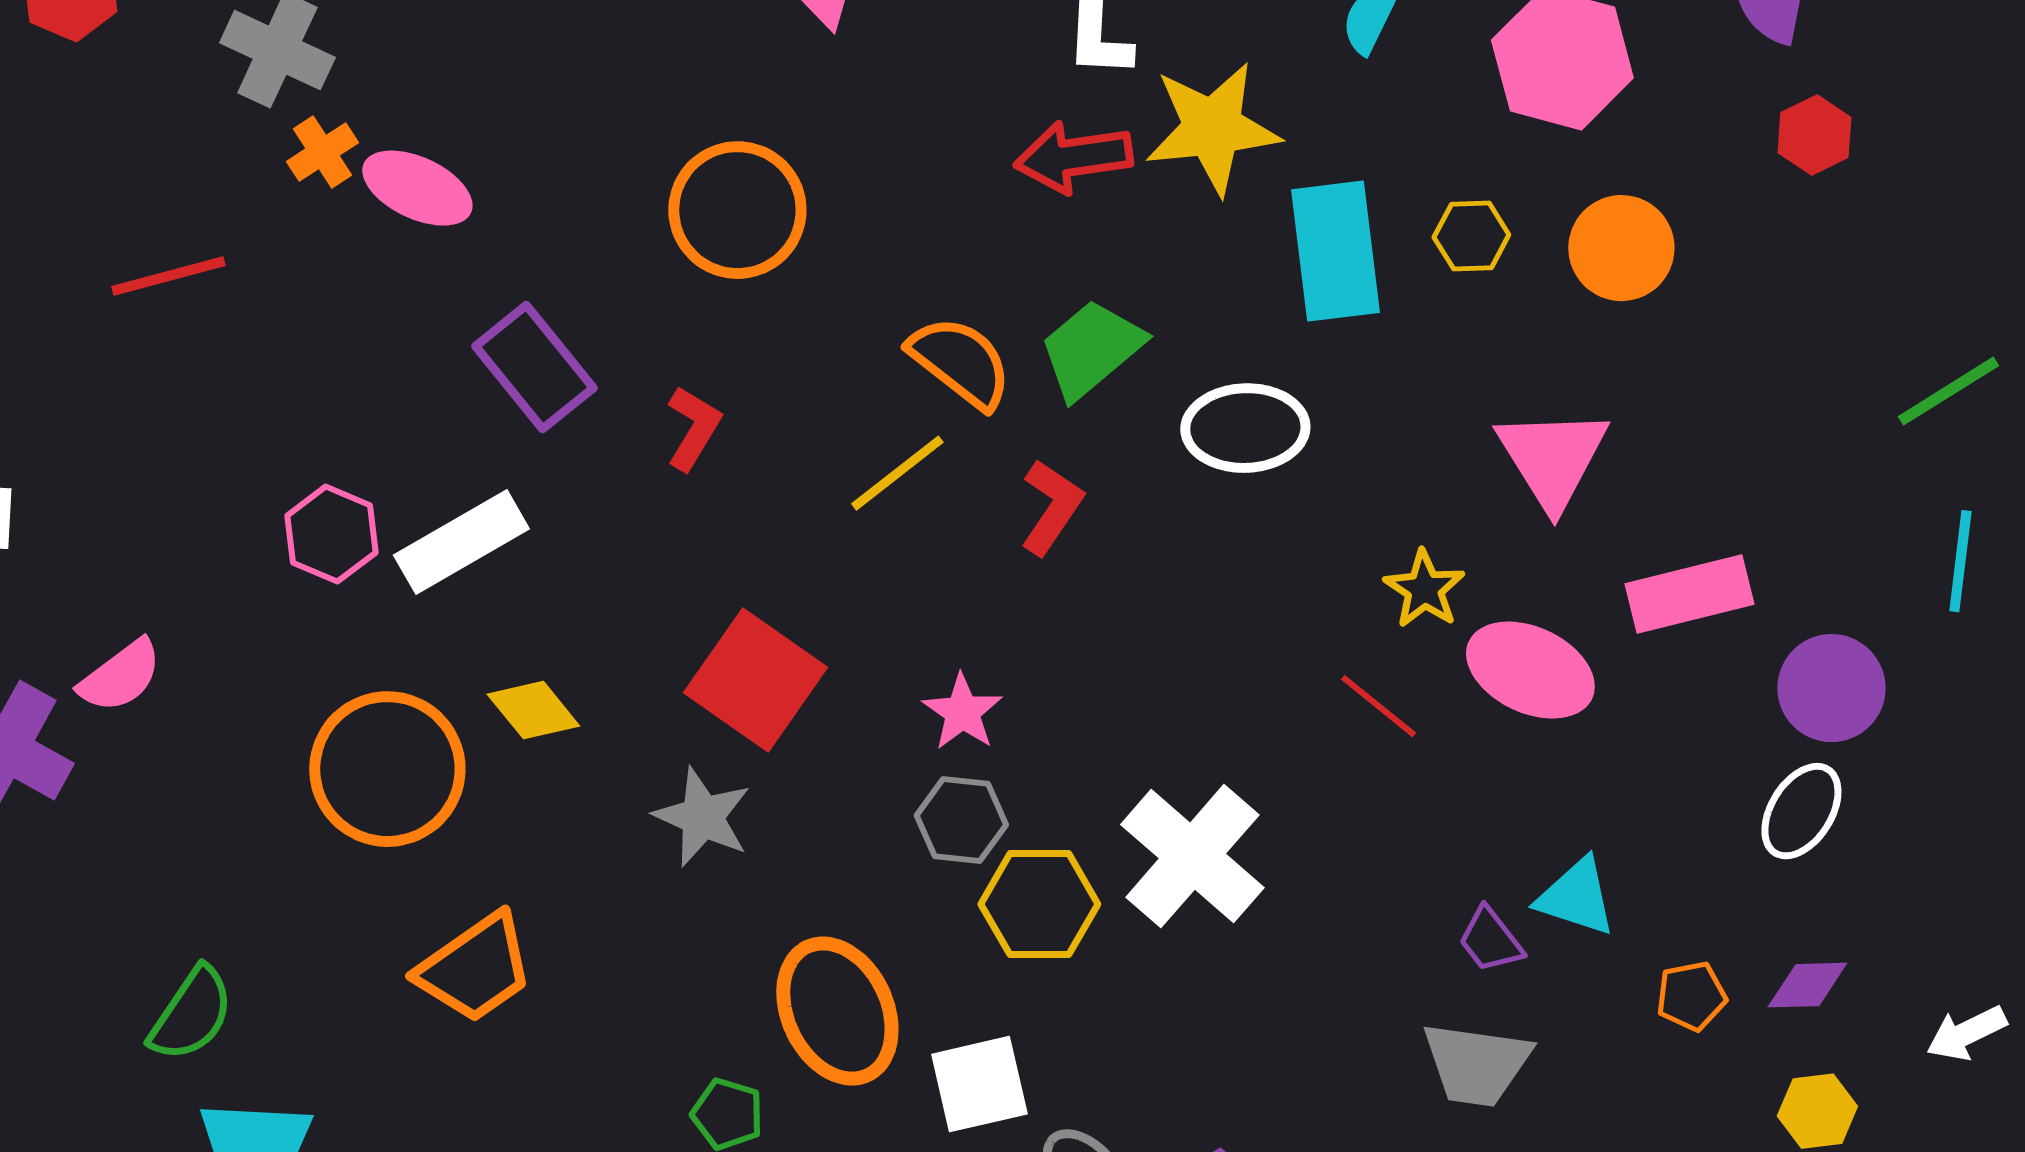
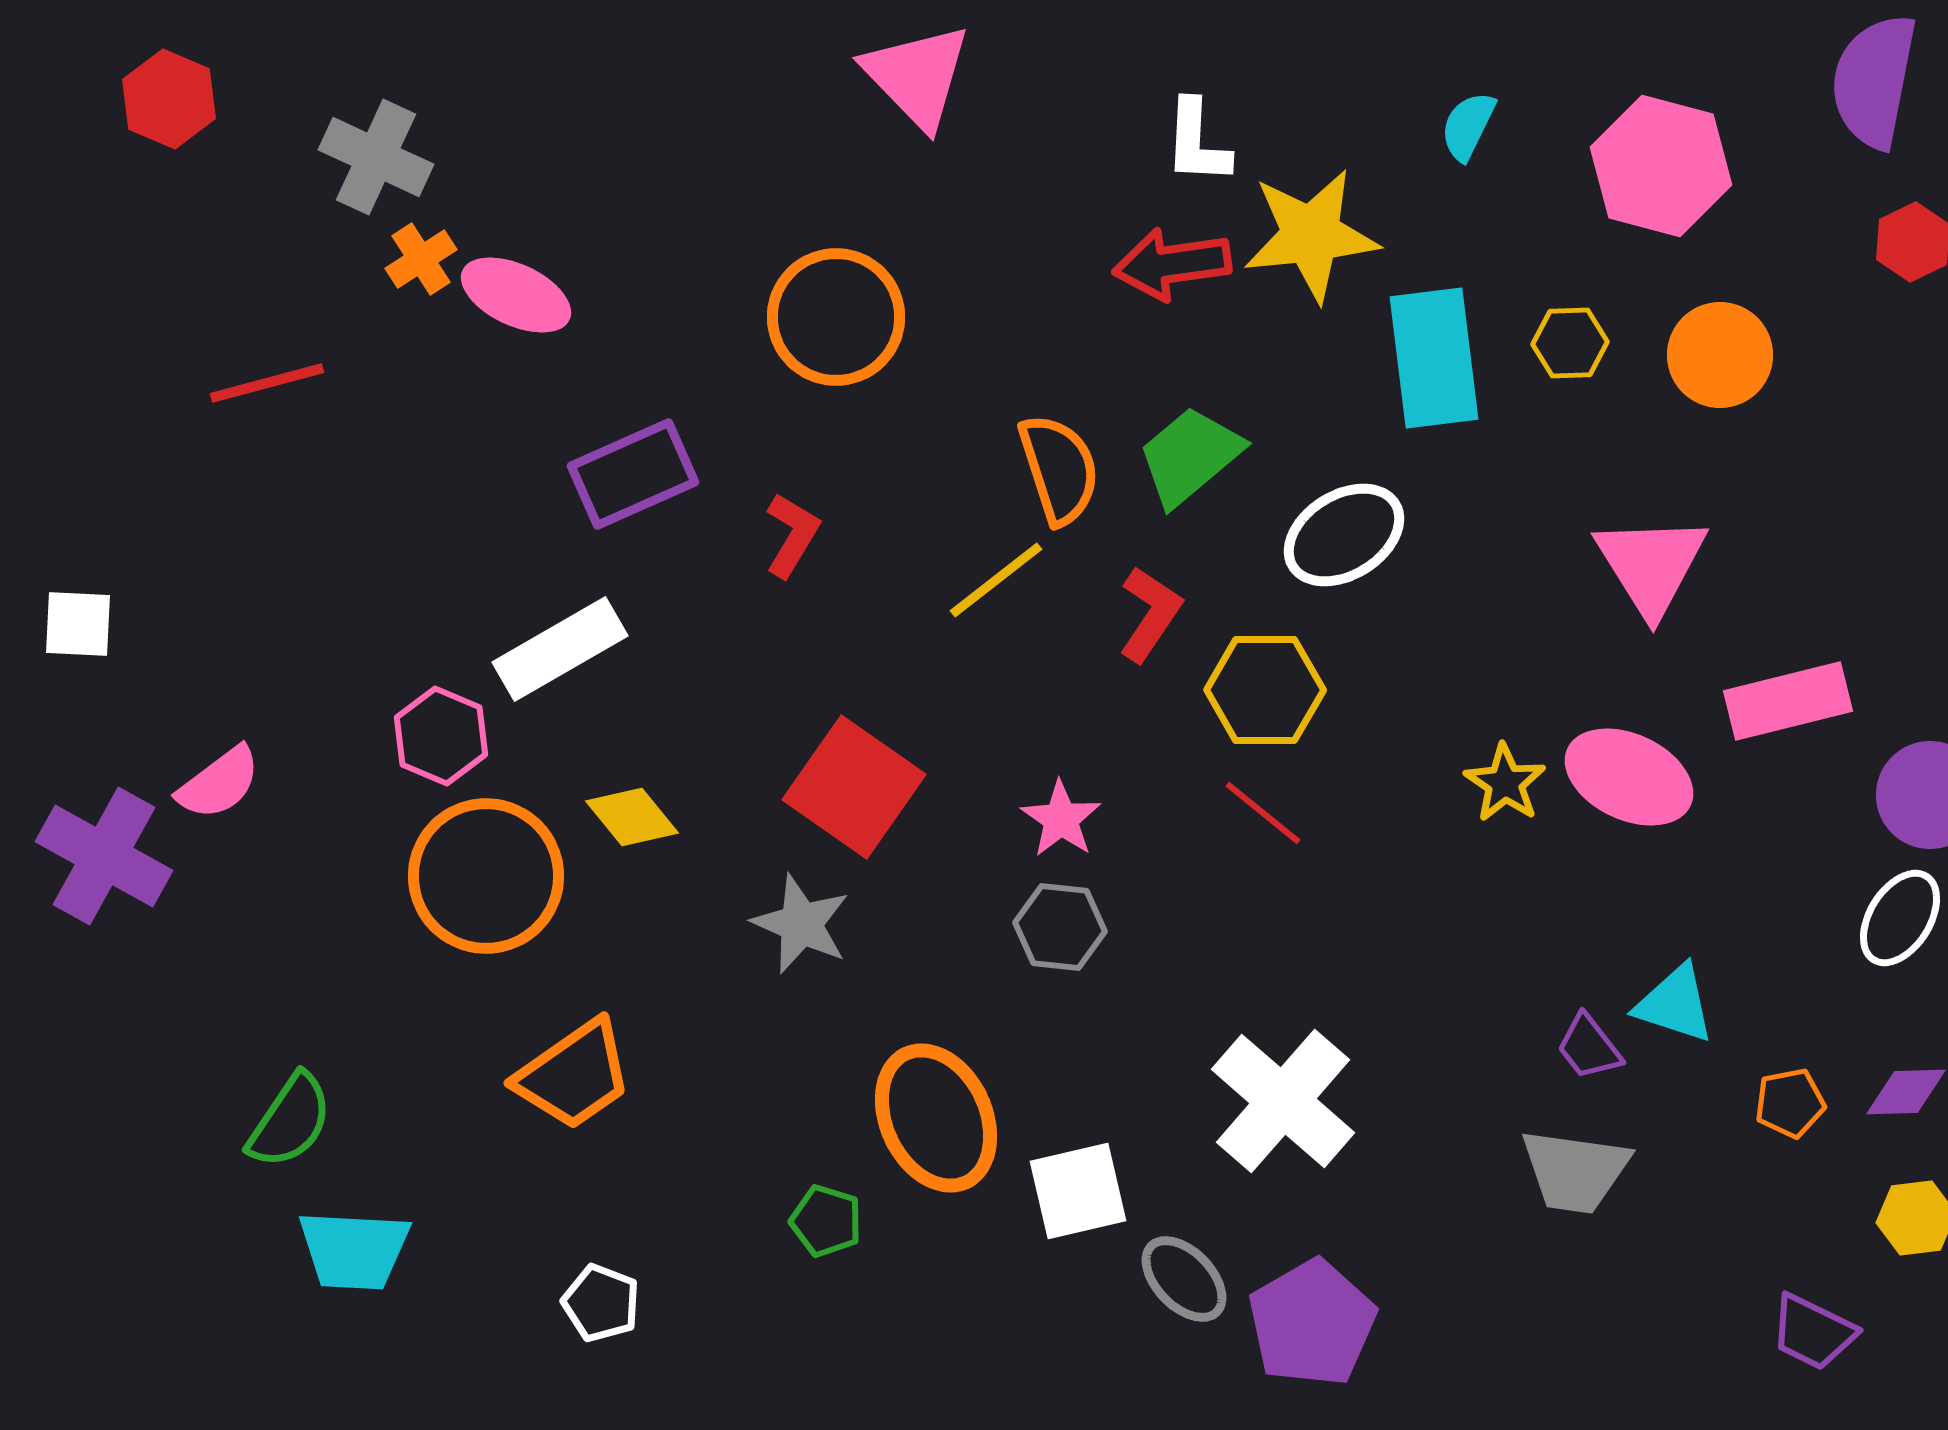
orange semicircle: (960, 362) -> (1059, 469), turned 34
purple rectangle: (534, 367) -> (633, 474), turned -75
white ellipse: (1245, 428) -> (1344, 535), turned -30
pink hexagon: (331, 534) -> (441, 736), moved
yellow star: (1424, 589) -> (1505, 783), moved
red line: (1378, 706) -> (1263, 813), moved
white cross: (1192, 856) -> (1283, 1101), moved
yellow hexagon: (1039, 904) -> (1265, 690), moved

